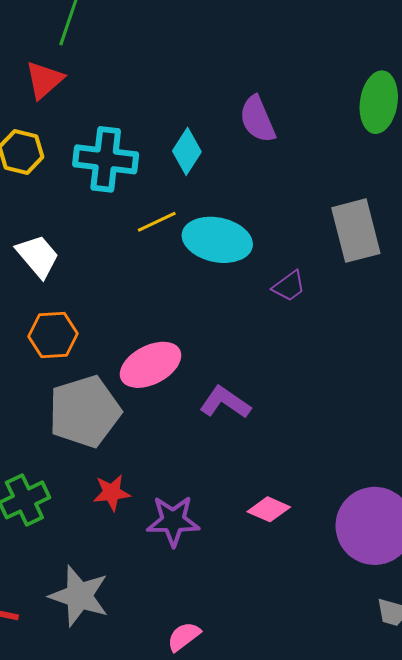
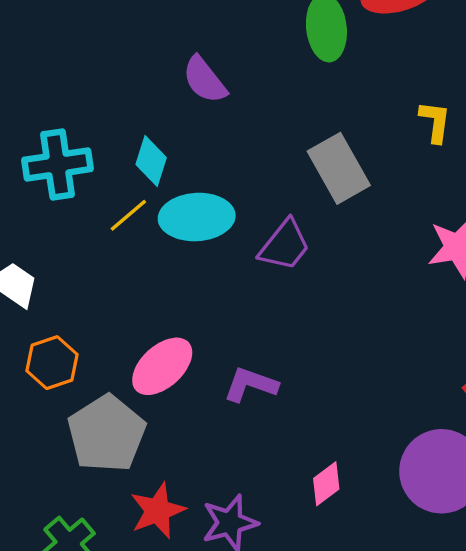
cyan diamond: (187, 151) -> (151, 161), moved
purple trapezoid: (289, 286) -> (285, 245), size x1.5
red star: (112, 493) -> (158, 511), size x1.4
pink diamond: (269, 509) -> (326, 484), turned -45

